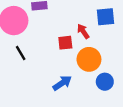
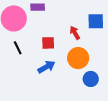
red square: (65, 43) -> (48, 43), moved
blue arrow: (62, 83) -> (46, 67), moved

